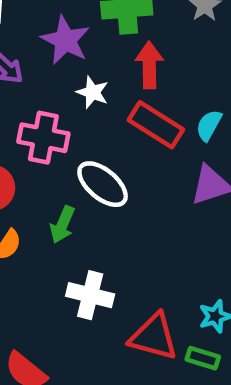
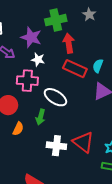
white star: (93, 92) -> (38, 60), moved
red triangle: (154, 337) -> (83, 142), moved, turned 30

